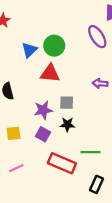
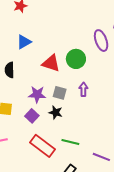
green circle: (54, 46) -> (76, 59), moved
blue triangle: (29, 50) -> (24, 42), moved
purple arrow: (100, 83) -> (83, 89), moved, turned 72

